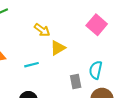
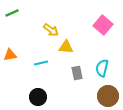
yellow triangle: (58, 48) -> (66, 47), turned 35
gray rectangle: (76, 82) -> (77, 73), moved

